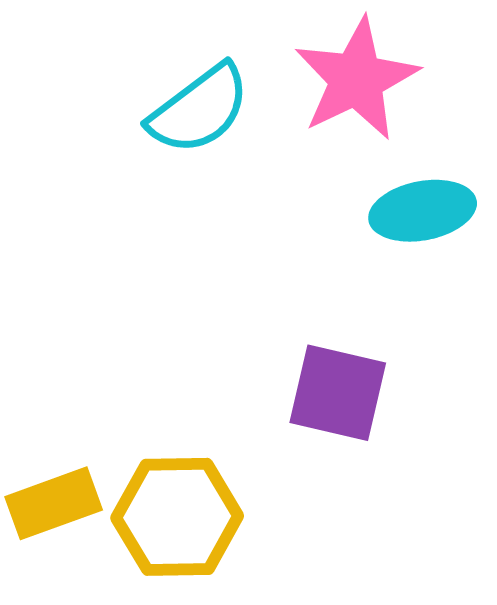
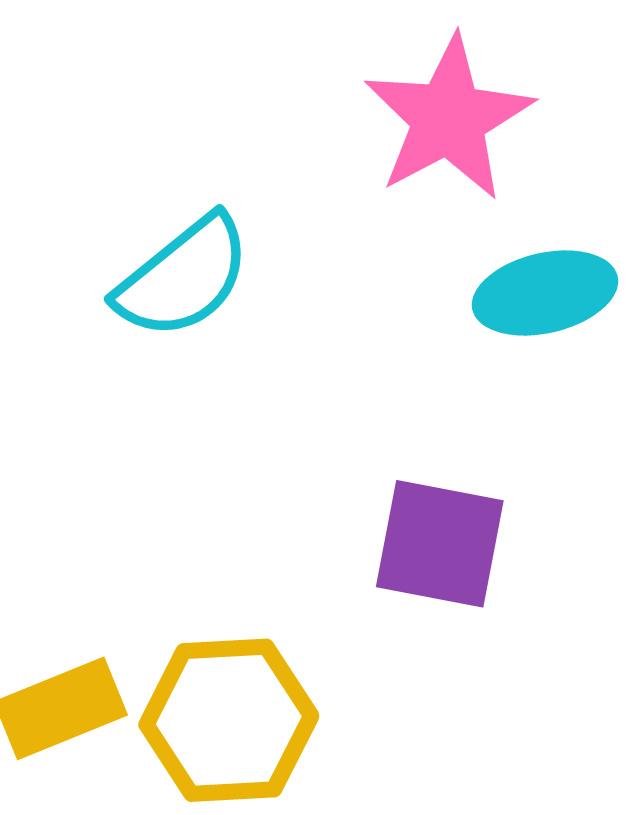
cyan semicircle: (199, 109) -> (183, 277), moved

